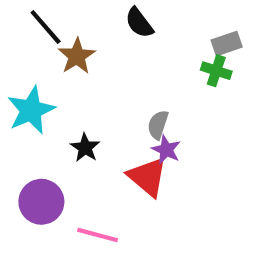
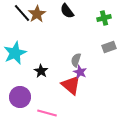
gray rectangle: (227, 44) -> (109, 47), moved
brown star: (77, 56) -> (37, 14), moved
green cross: (216, 71) -> (104, 18), moved, turned -32

